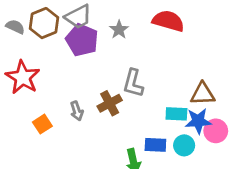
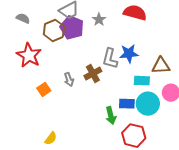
brown hexagon: (44, 23) -> (54, 30), moved
blue star: (198, 121) -> (129, 54), moved
cyan circle: (184, 145) -> (148, 104), size x1.5

